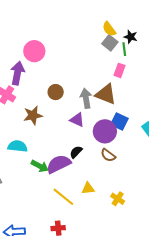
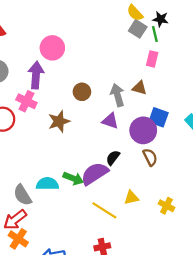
brown triangle: (106, 94) -> (140, 88), size x0.6
cyan semicircle: (18, 146) -> (47, 184), moved
brown semicircle: (108, 155) -> (150, 157), turned -147

